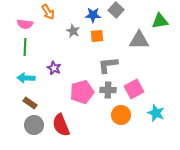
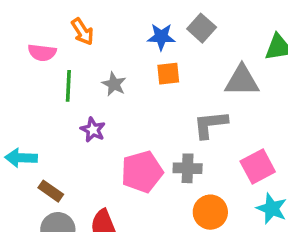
gray star: (73, 31) -> (114, 84), moved
green line: (25, 47) -> (68, 86), moved
gray L-shape: (108, 65) -> (210, 124), moved
cyan arrow: (26, 78) -> (21, 158), moved
pink square: (134, 89) -> (258, 167), moved

